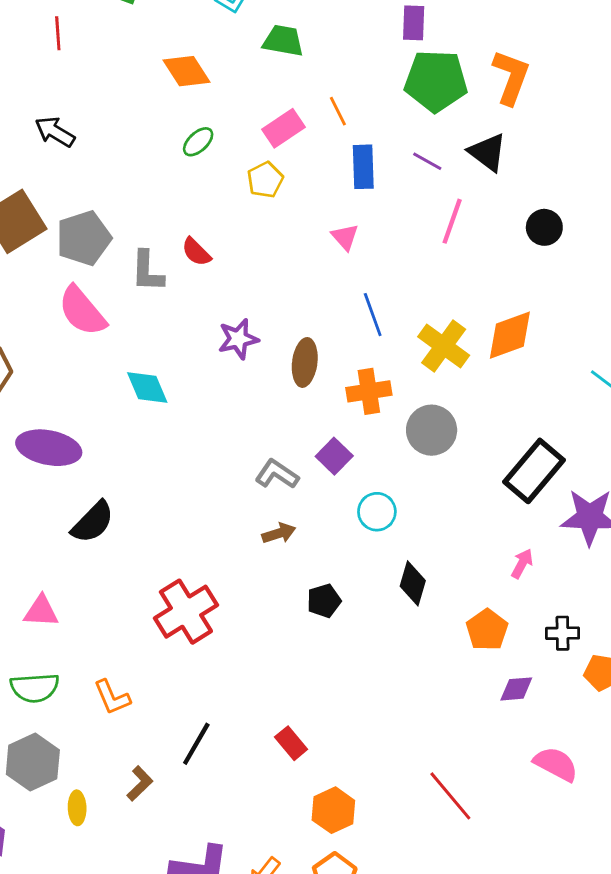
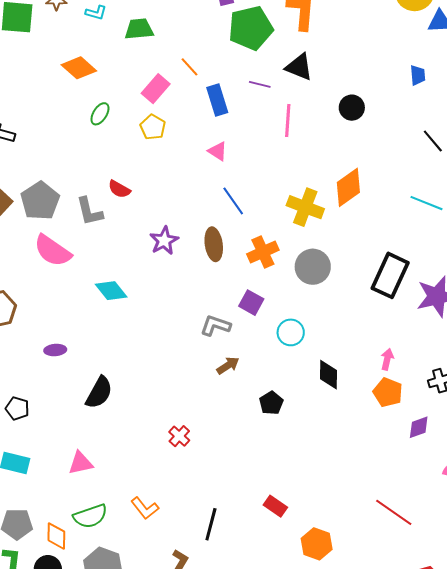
blue line: (373, 315) -> (233, 201), moved
purple ellipse: (49, 448) -> (55, 350), size x0.5
pink arrow: (522, 564) -> (387, 359), moved
red cross: (186, 612) -> (179, 436), size x0.5

